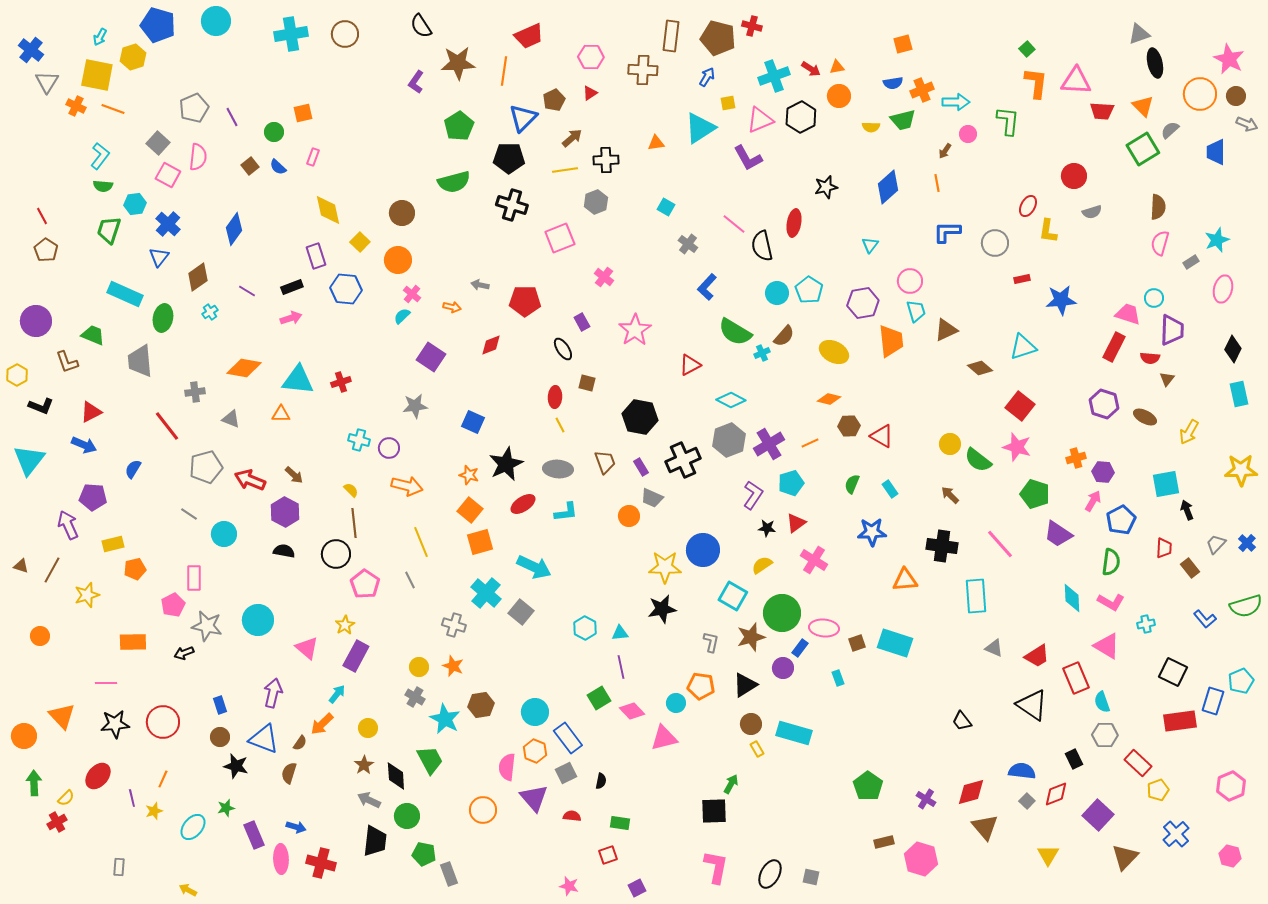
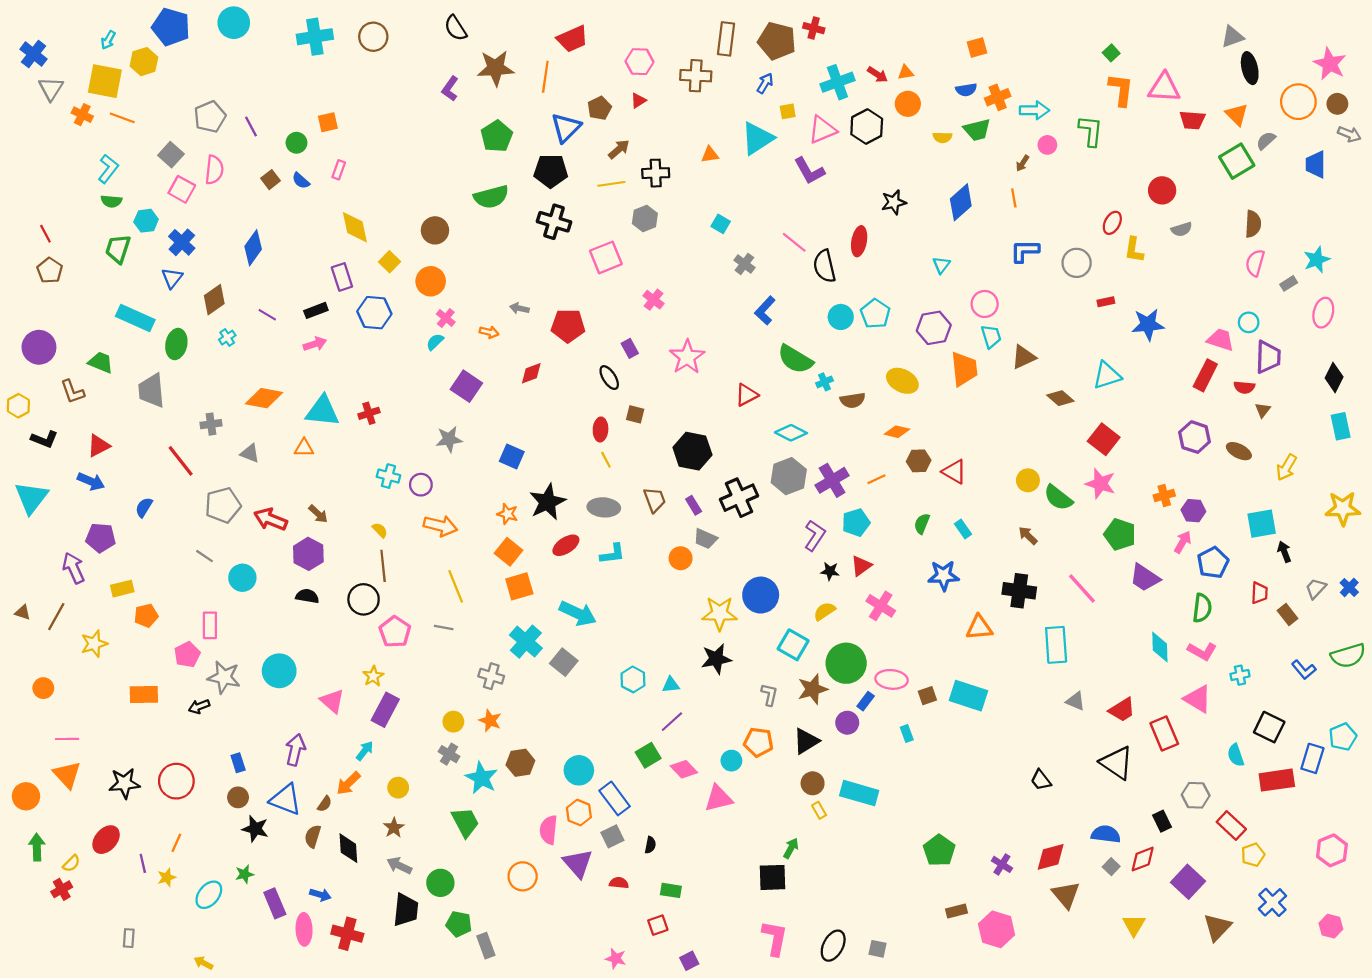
brown semicircle: (784, 336) -> (853, 400), moved, turned 40
gray line: (410, 580) -> (444, 627), turned -54
purple line: (621, 667) -> (672, 722), turned 60
pink line: (106, 683) -> (67, 739), moved
cyan semicircle: (1102, 702) -> (1236, 755), moved
black diamond: (396, 776) -> (348, 848), moved

